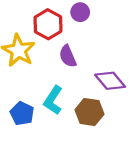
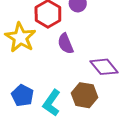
cyan L-shape: (53, 100) -> (52, 103), moved

